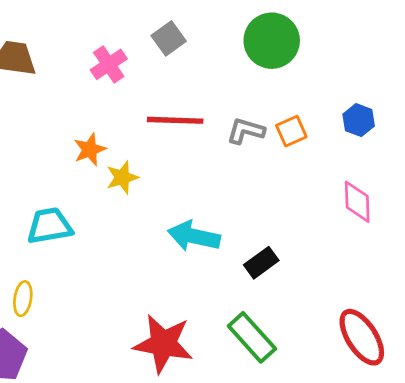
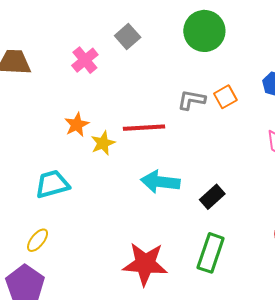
red line: (175, 120) -> (144, 128), moved
yellow ellipse: (23, 299) -> (38, 240), turned 35
green rectangle: (252, 337) -> (211, 253), turned 66

